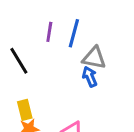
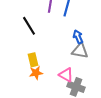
gray triangle: (94, 58) -> (80, 51), moved

